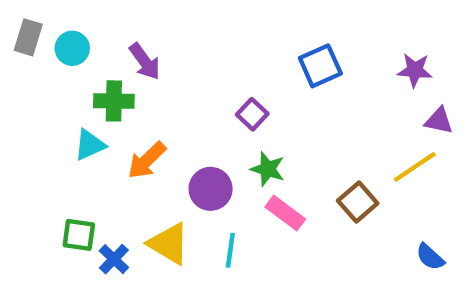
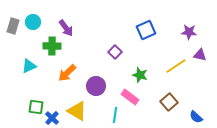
gray rectangle: (28, 37) -> (13, 26), moved
cyan triangle: (90, 145) -> (29, 66), moved
yellow line: (415, 167) -> (176, 66), moved
green star: (268, 169) -> (140, 75), moved
brown square: (358, 202) -> (169, 102), moved
cyan line: (230, 250) -> (115, 115), moved

